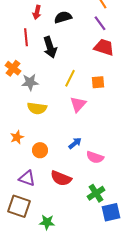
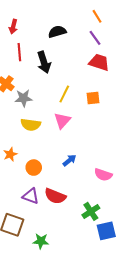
red arrow: (37, 12) -> (13, 27), moved
pink triangle: (78, 104) -> (62, 121), moved
pink semicircle: (95, 157) -> (103, 175), moved
purple triangle: (27, 178) -> (31, 196), moved

